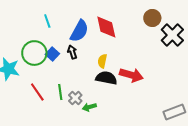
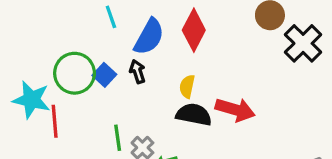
cyan line: (47, 21) -> (111, 17), moved
red diamond: (106, 27) -> (194, 30), turned 40
red line: (37, 92) -> (55, 121), moved, turned 30

